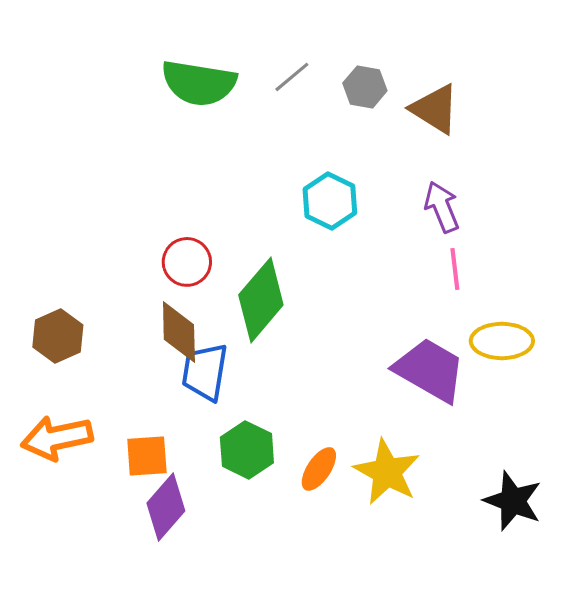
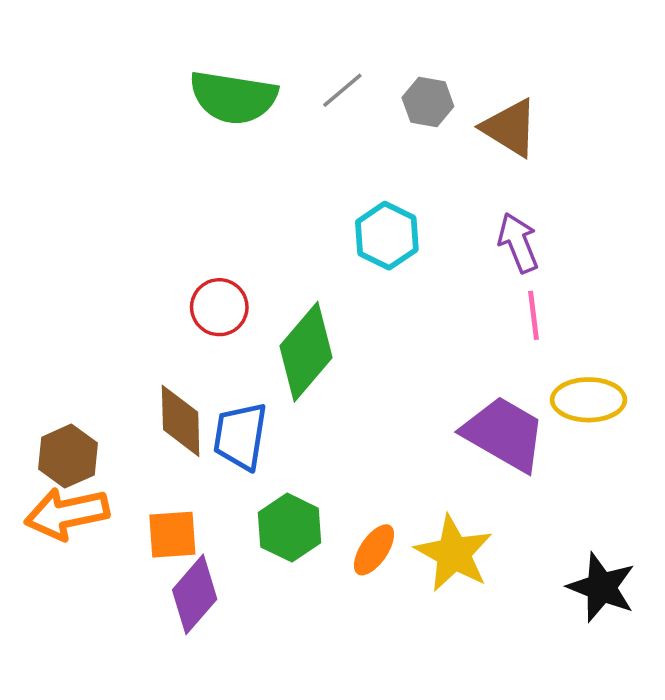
brown diamond: (179, 332) -> (181, 421), moved
brown hexagon: (58, 336) -> (68, 456), moved

